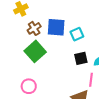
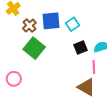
pink circle: (29, 86) -> (14, 79), moved

